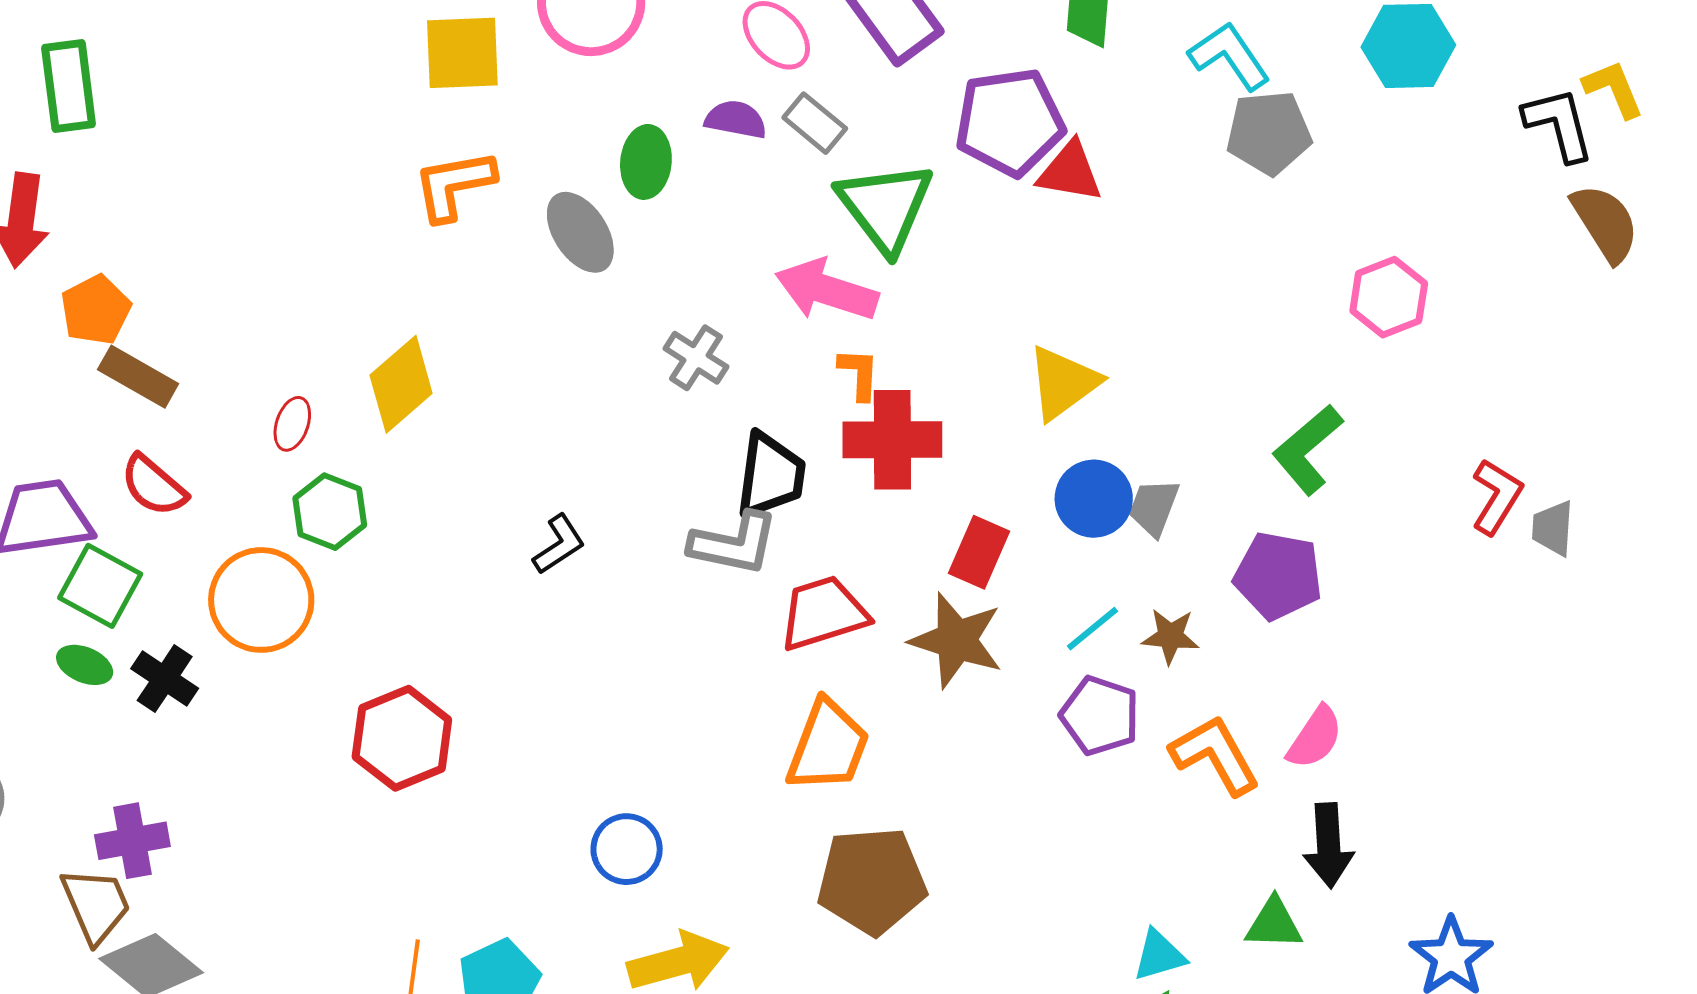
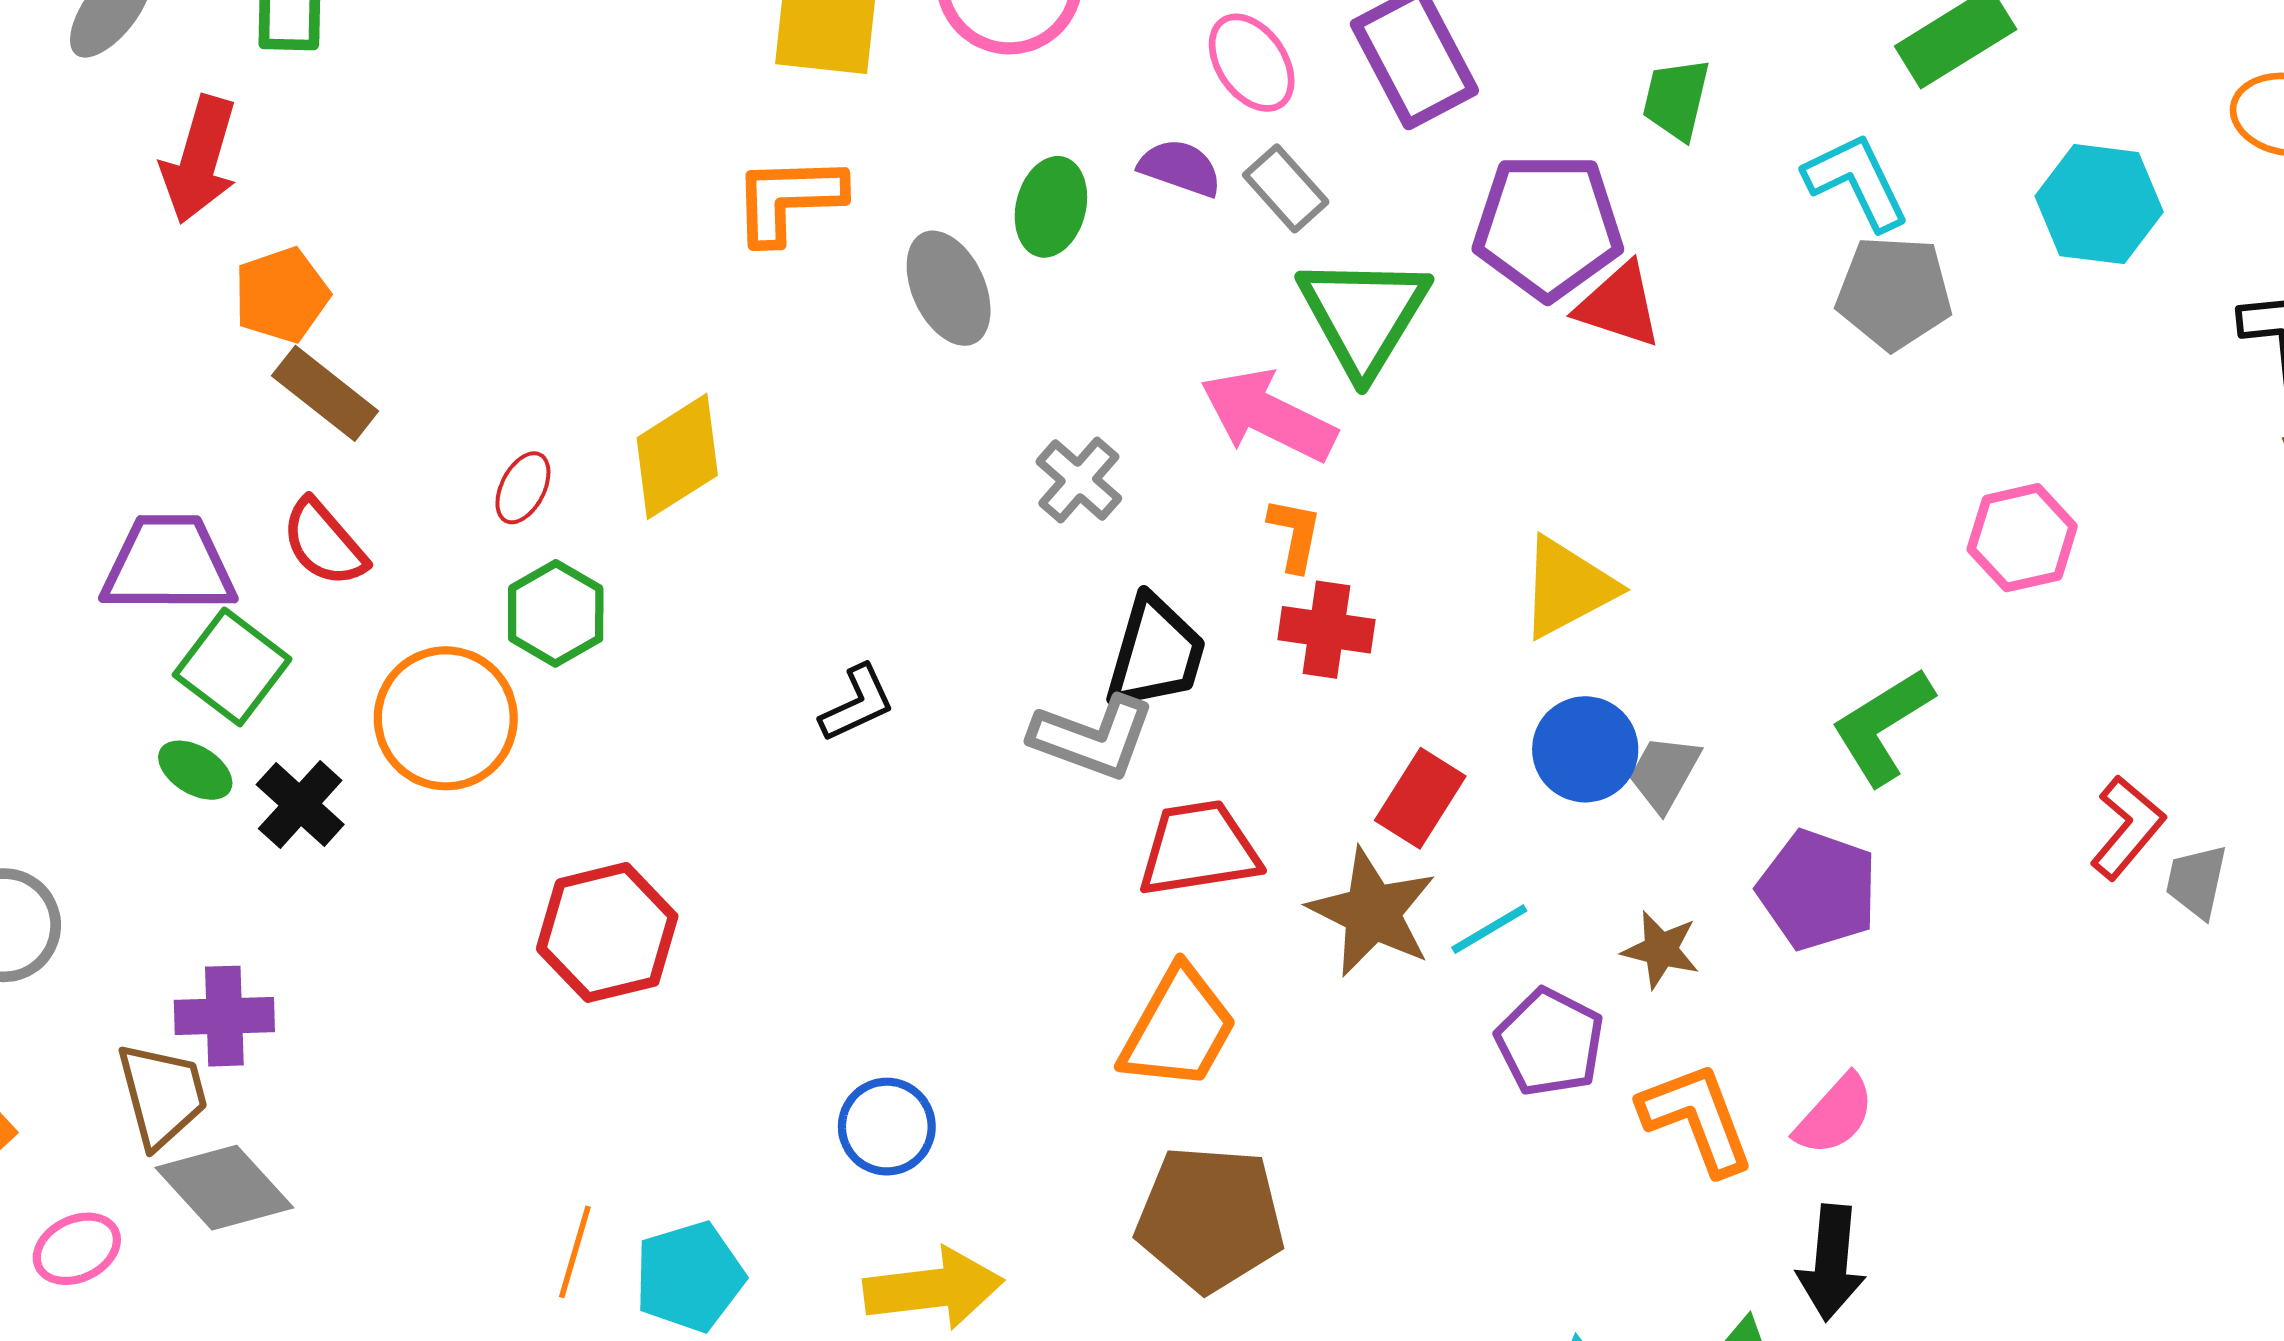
red cross: (892, 440) -> (1326, 630), size x0.7
cyan line: (1092, 629) -> (1489, 929), moved

